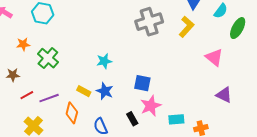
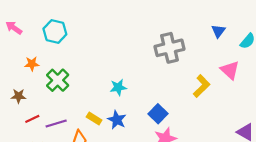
yellow L-shape: (186, 27) -> (202, 86), moved
pink triangle: (214, 57) -> (230, 70), moved
blue square: (142, 83) -> (158, 114), turned 30

